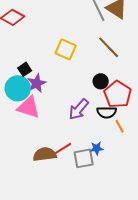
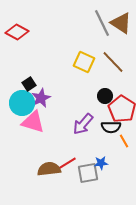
yellow square: (66, 49) -> (84, 62), moved

